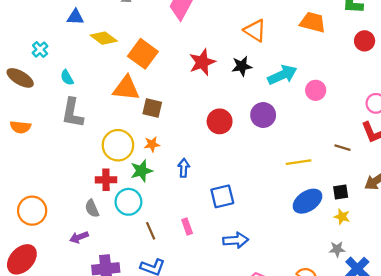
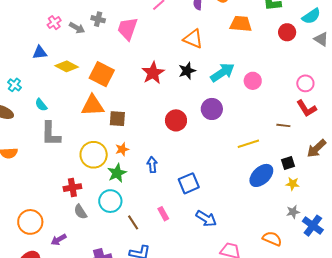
red cross: (106, 180) -> (72, 188), moved
purple arrow: (79, 237) -> (59, 240), moved
blue arrow: (236, 240) -> (206, 219), turned 45

